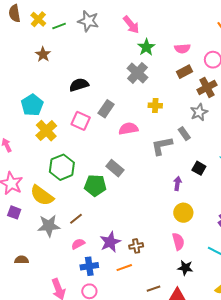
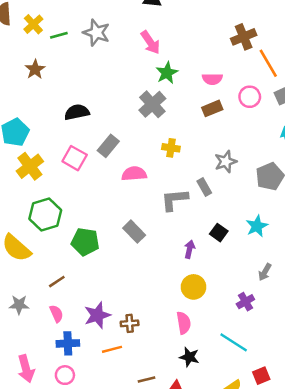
brown cross: (207, 87) -> (244, 37), moved
gray rectangle: (115, 168) -> (134, 232), moved
gray star: (49, 226) -> (19, 305), moved, size x0.7
pink semicircle: (78, 244) -> (56, 314), turned 88

